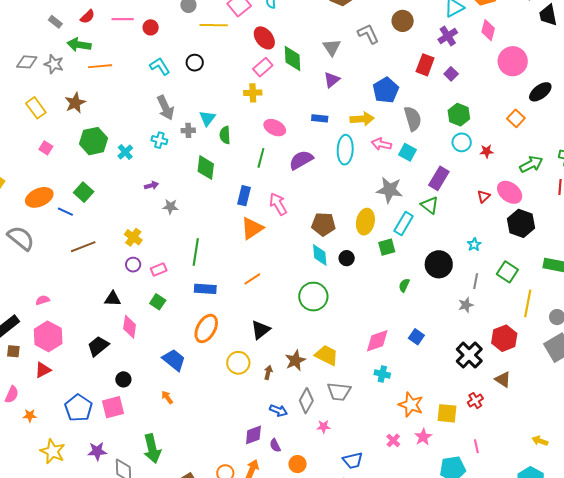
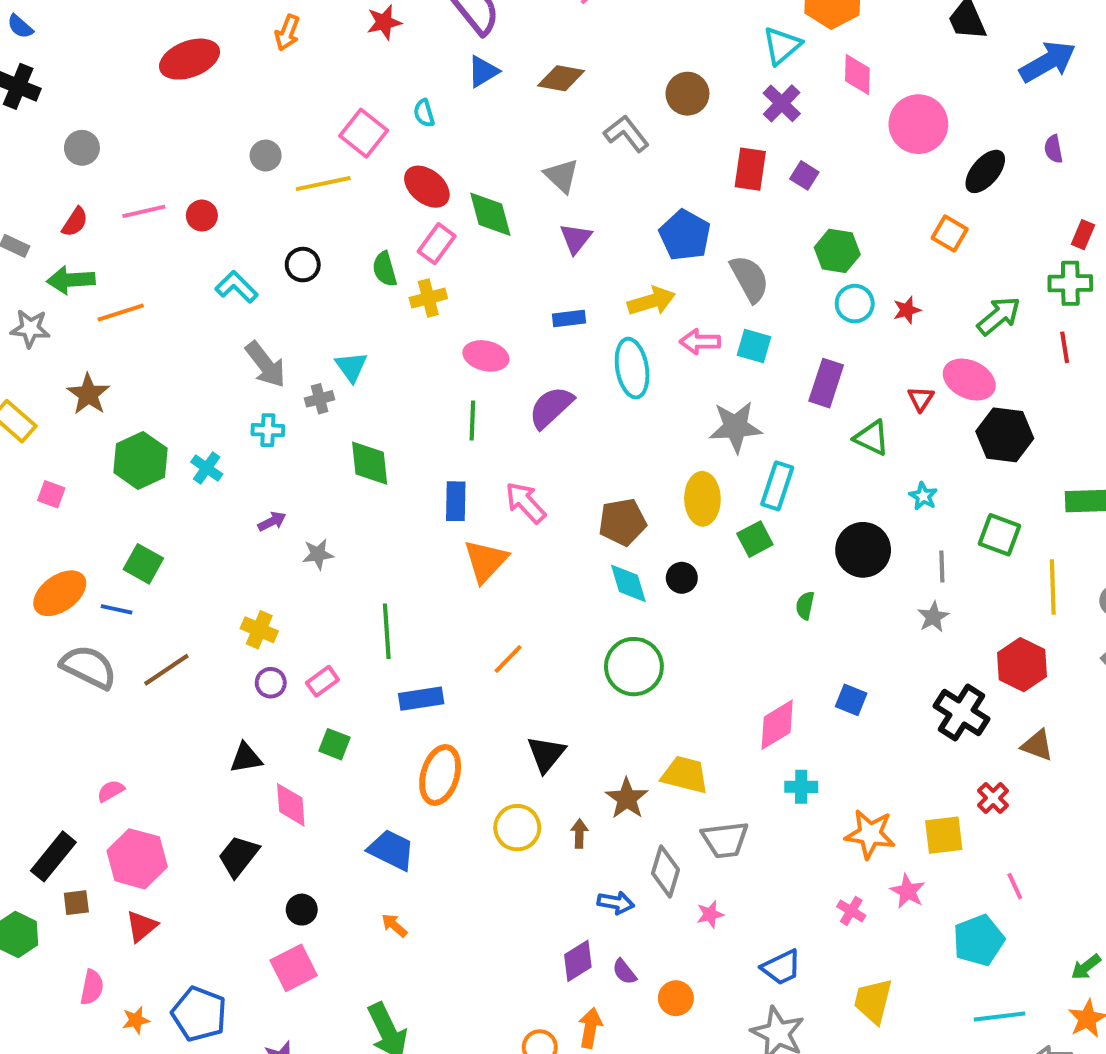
green semicircle: (225, 135) -> (385, 269), moved
green triangle: (430, 205) -> (872, 438), moved
gray semicircle: (21, 238) -> (89, 667), moved
blue pentagon: (79, 408) -> (199, 1014), moved

